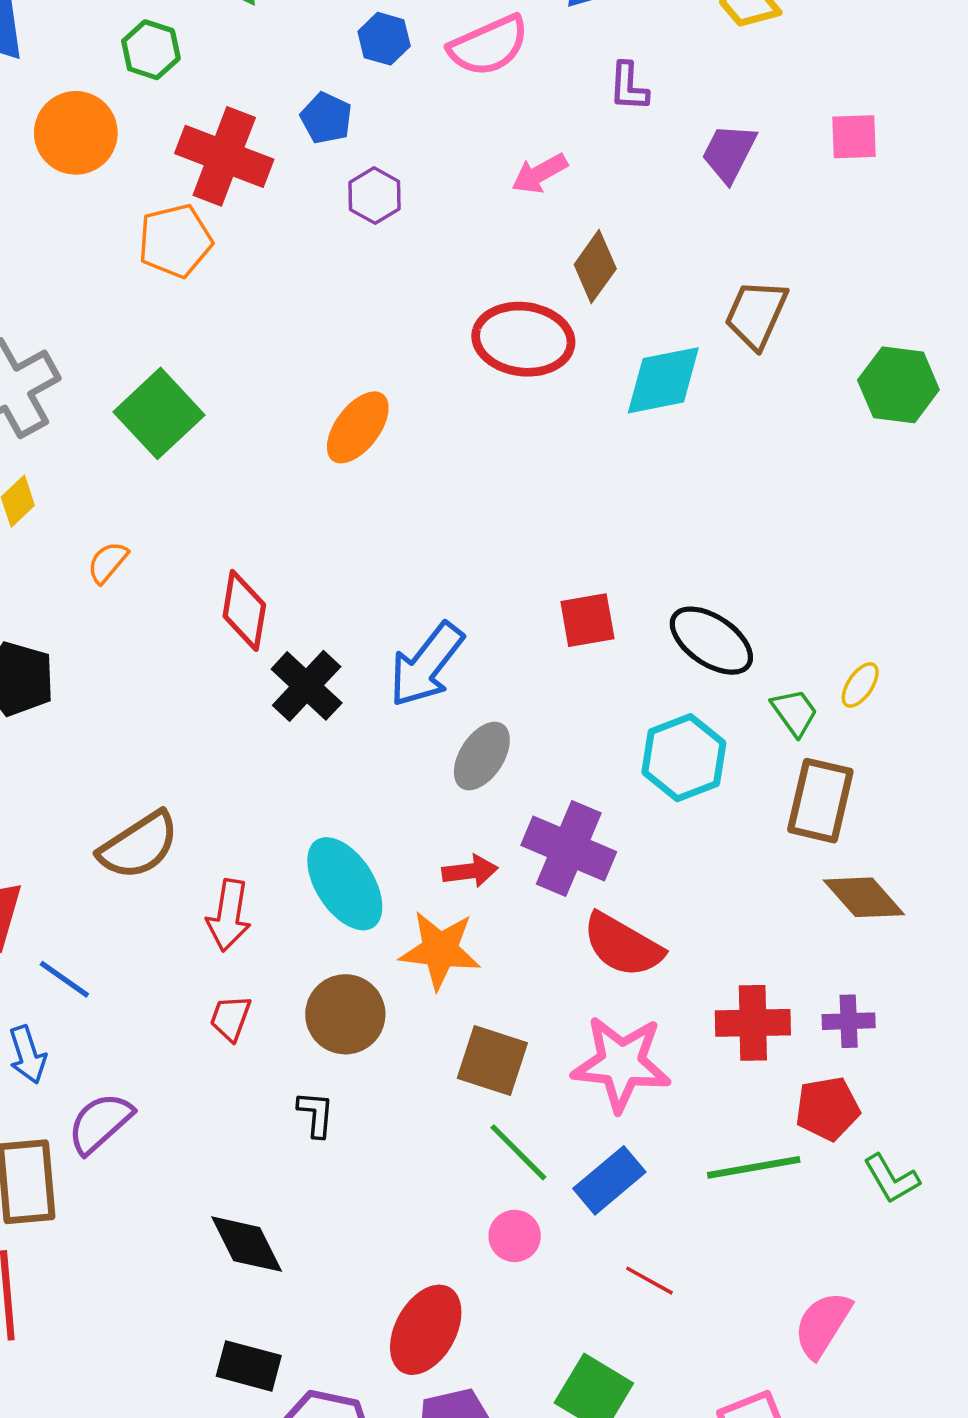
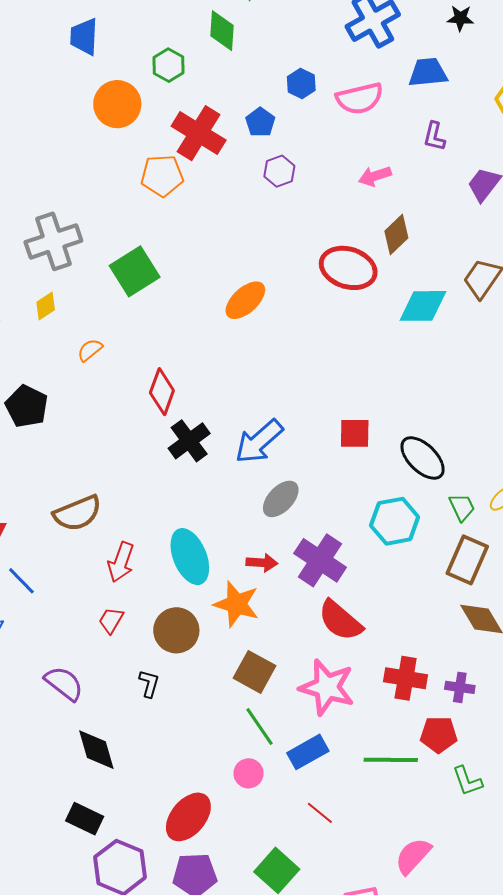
purple semicircle: (100, 1123) -> (64, 683), moved, turned 69

